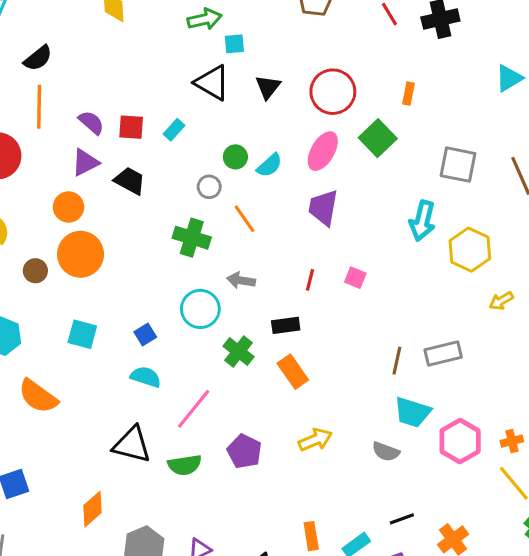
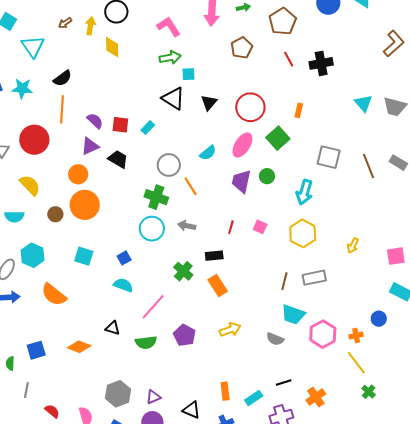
cyan triangle: (509, 78) -> (363, 103), turned -42
green circle: (235, 157) -> (267, 176), moved
gray circle: (209, 187) -> (169, 165), size x1.5
yellow hexagon: (470, 250) -> (303, 233), moved
yellow arrow: (501, 301) -> (353, 245), turned -35
cyan circle: (200, 309) -> (152, 229), moved
black triangle: (132, 445) -> (113, 328), size x0.6
orange diamond: (93, 509) -> (79, 347), moved, turned 60

